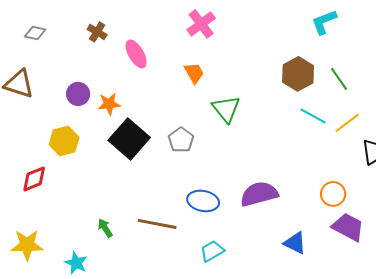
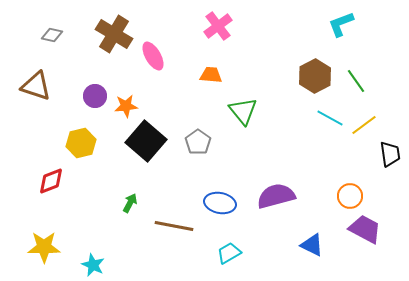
brown cross: (97, 32) -> (114, 34), size x1.8
orange trapezoid: (194, 73) -> (211, 75), turned -55
green arrow: (105, 228) -> (130, 203), moved, turned 60

